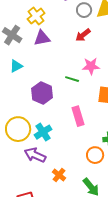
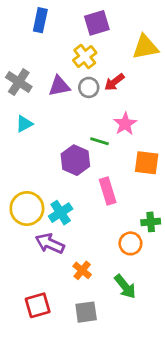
gray circle: (84, 10) -> (89, 87), moved
yellow cross: (36, 16) -> (85, 57), moved
pink star: (91, 66) -> (125, 124), turned -30
purple hexagon: (42, 93) -> (75, 160), moved

